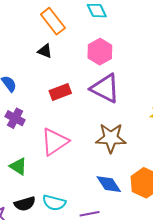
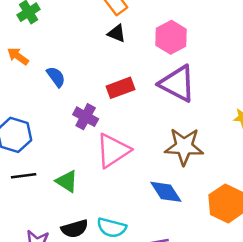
black triangle: (45, 51) -> (117, 33), moved
purple cross: (15, 118) -> (86, 117), moved
blue diamond: (109, 184) -> (166, 192), moved

